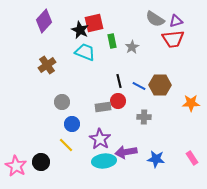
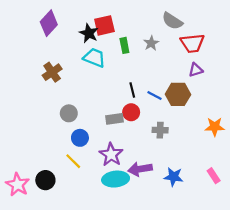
purple triangle: (176, 21) -> (196, 70), moved
gray star: (132, 47) -> (151, 43), moved
orange star: (191, 103) -> (215, 127), moved

